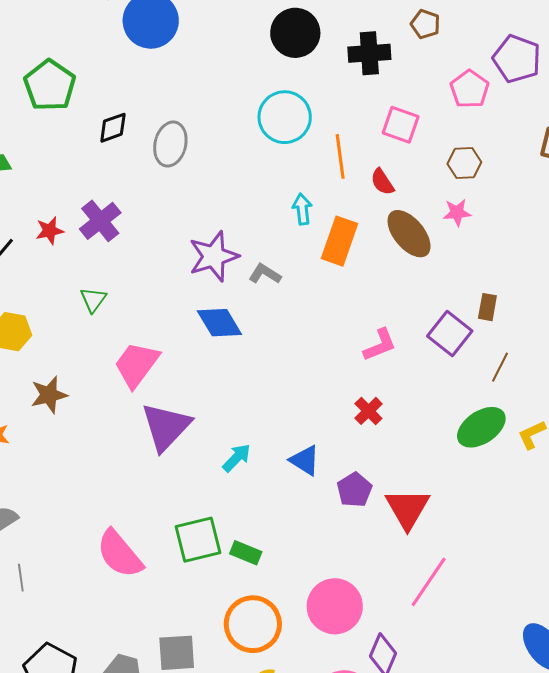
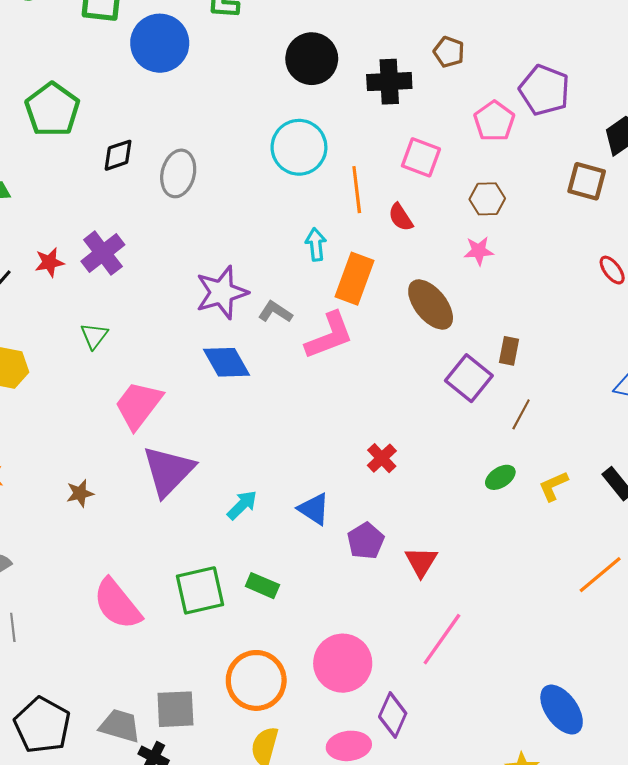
brown ellipse: (409, 234) -> (431, 305), moved
pink L-shape: (380, 345) -> (329, 336), moved, size x1.4
brown star: (49, 395) -> (80, 493), moved, size x0.7
green ellipse: (481, 427) -> (500, 477), size x0.6
red triangle: (408, 509) -> (421, 562), size x0.7
green rectangle: (246, 553) -> (262, 586), moved

